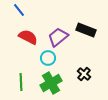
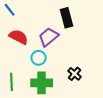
black rectangle: (86, 30) -> (67, 18), moved, turned 54
green cross: (51, 83) -> (42, 83), turned 30

